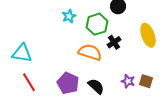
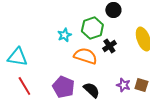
cyan star: (69, 16) -> (64, 35), moved

